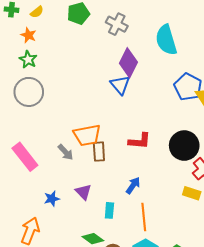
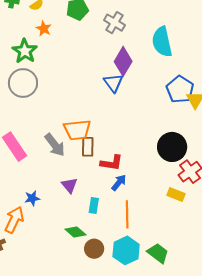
orange star: (28, 35) -> (44, 29), moved
green star: (28, 60) -> (25, 51), size x1.4
red L-shape: (140, 141) -> (111, 163), moved
gray arrow: (66, 152) -> (55, 145), size x1.4
blue star: (52, 199) -> (32, 198), moved

